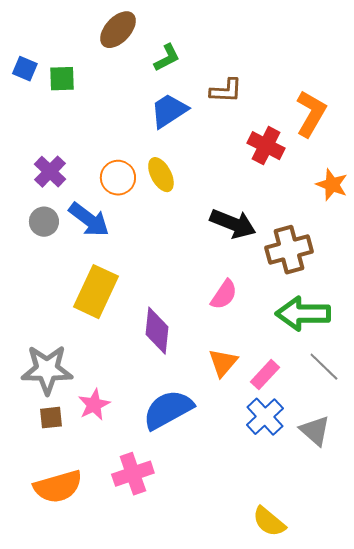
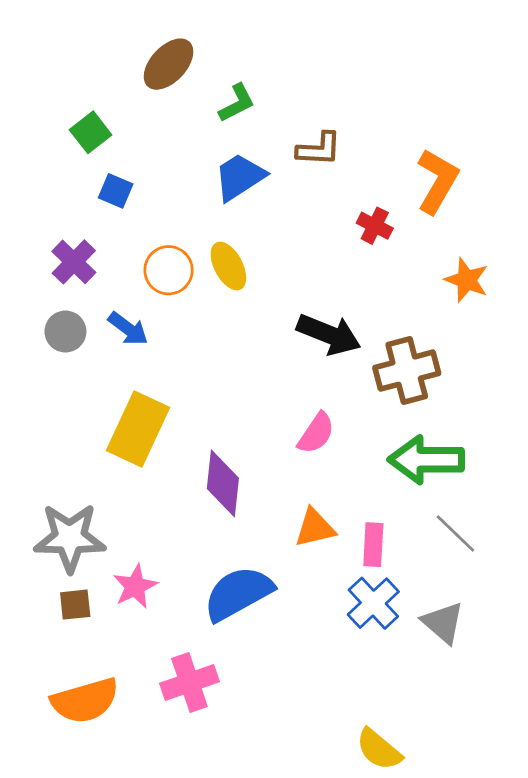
blue square: (25, 69) -> (116, 191), moved
green square: (62, 79) -> (91, 132), turned -36
red cross: (266, 146) -> (375, 226), size x0.7
blue arrow: (89, 220) -> (128, 329), size x0.7
orange triangle: (223, 363) -> (315, 528), turned 36
pink rectangle: (265, 375) -> (373, 545), turned -40

